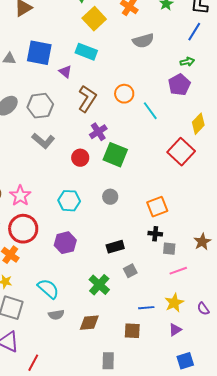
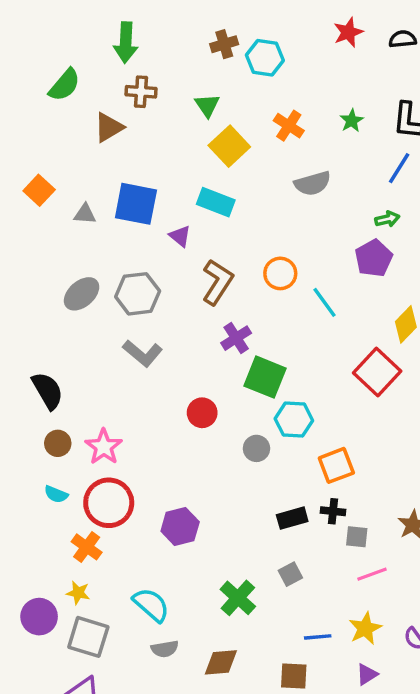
red circle: (80, 158) -> (202, 413), moved
cyan hexagon: (69, 201) -> (294, 420), moved
black rectangle: (115, 247) -> (292, 518), moved

